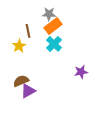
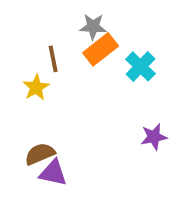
cyan cross: (54, 44) -> (140, 66), moved
purple triangle: (28, 91) -> (53, 173), turned 42

